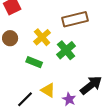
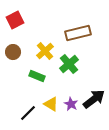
purple star: (69, 99) -> (71, 104), moved

